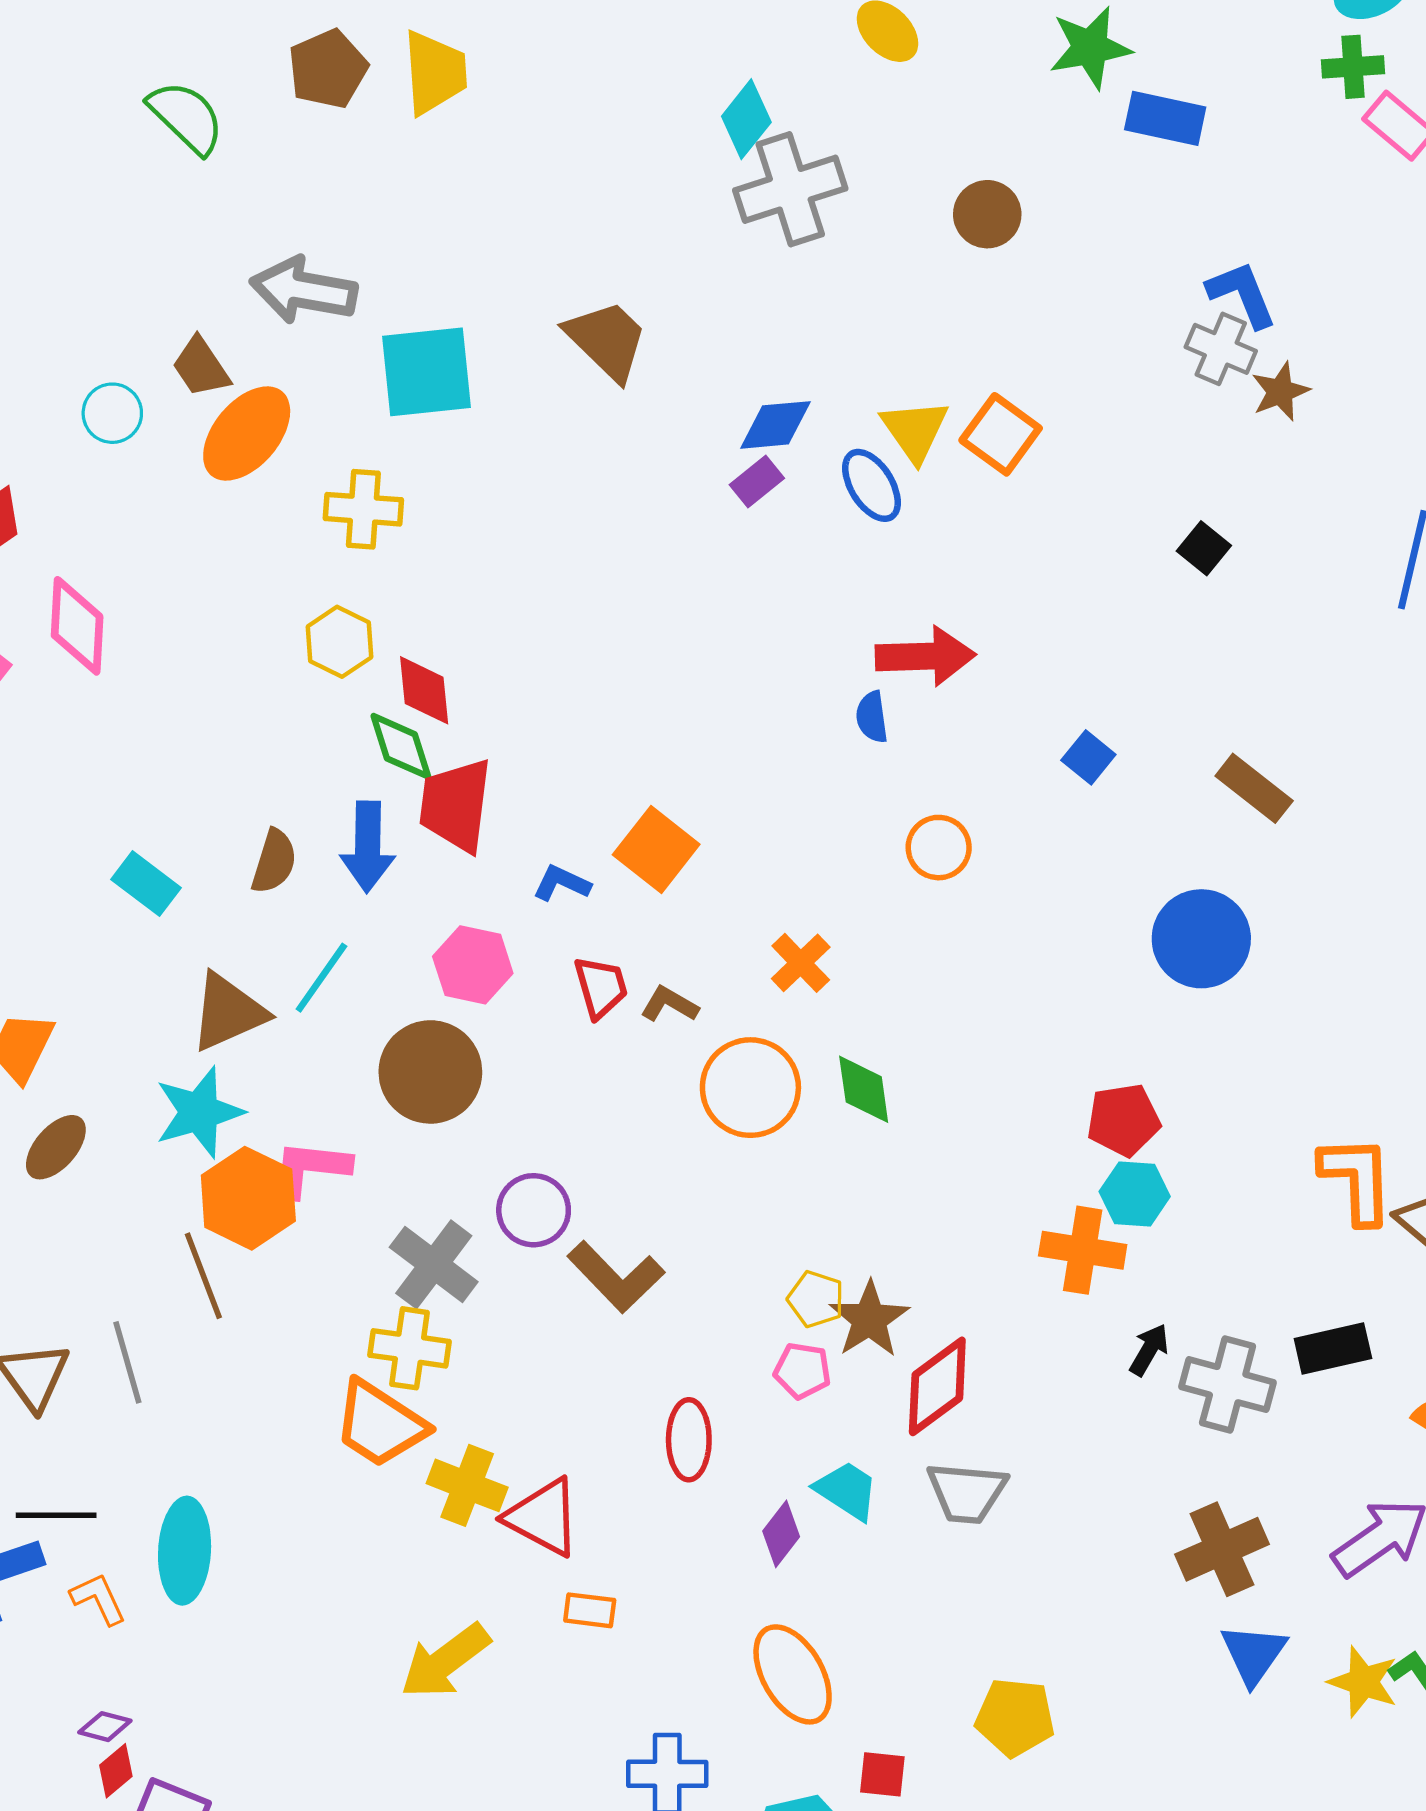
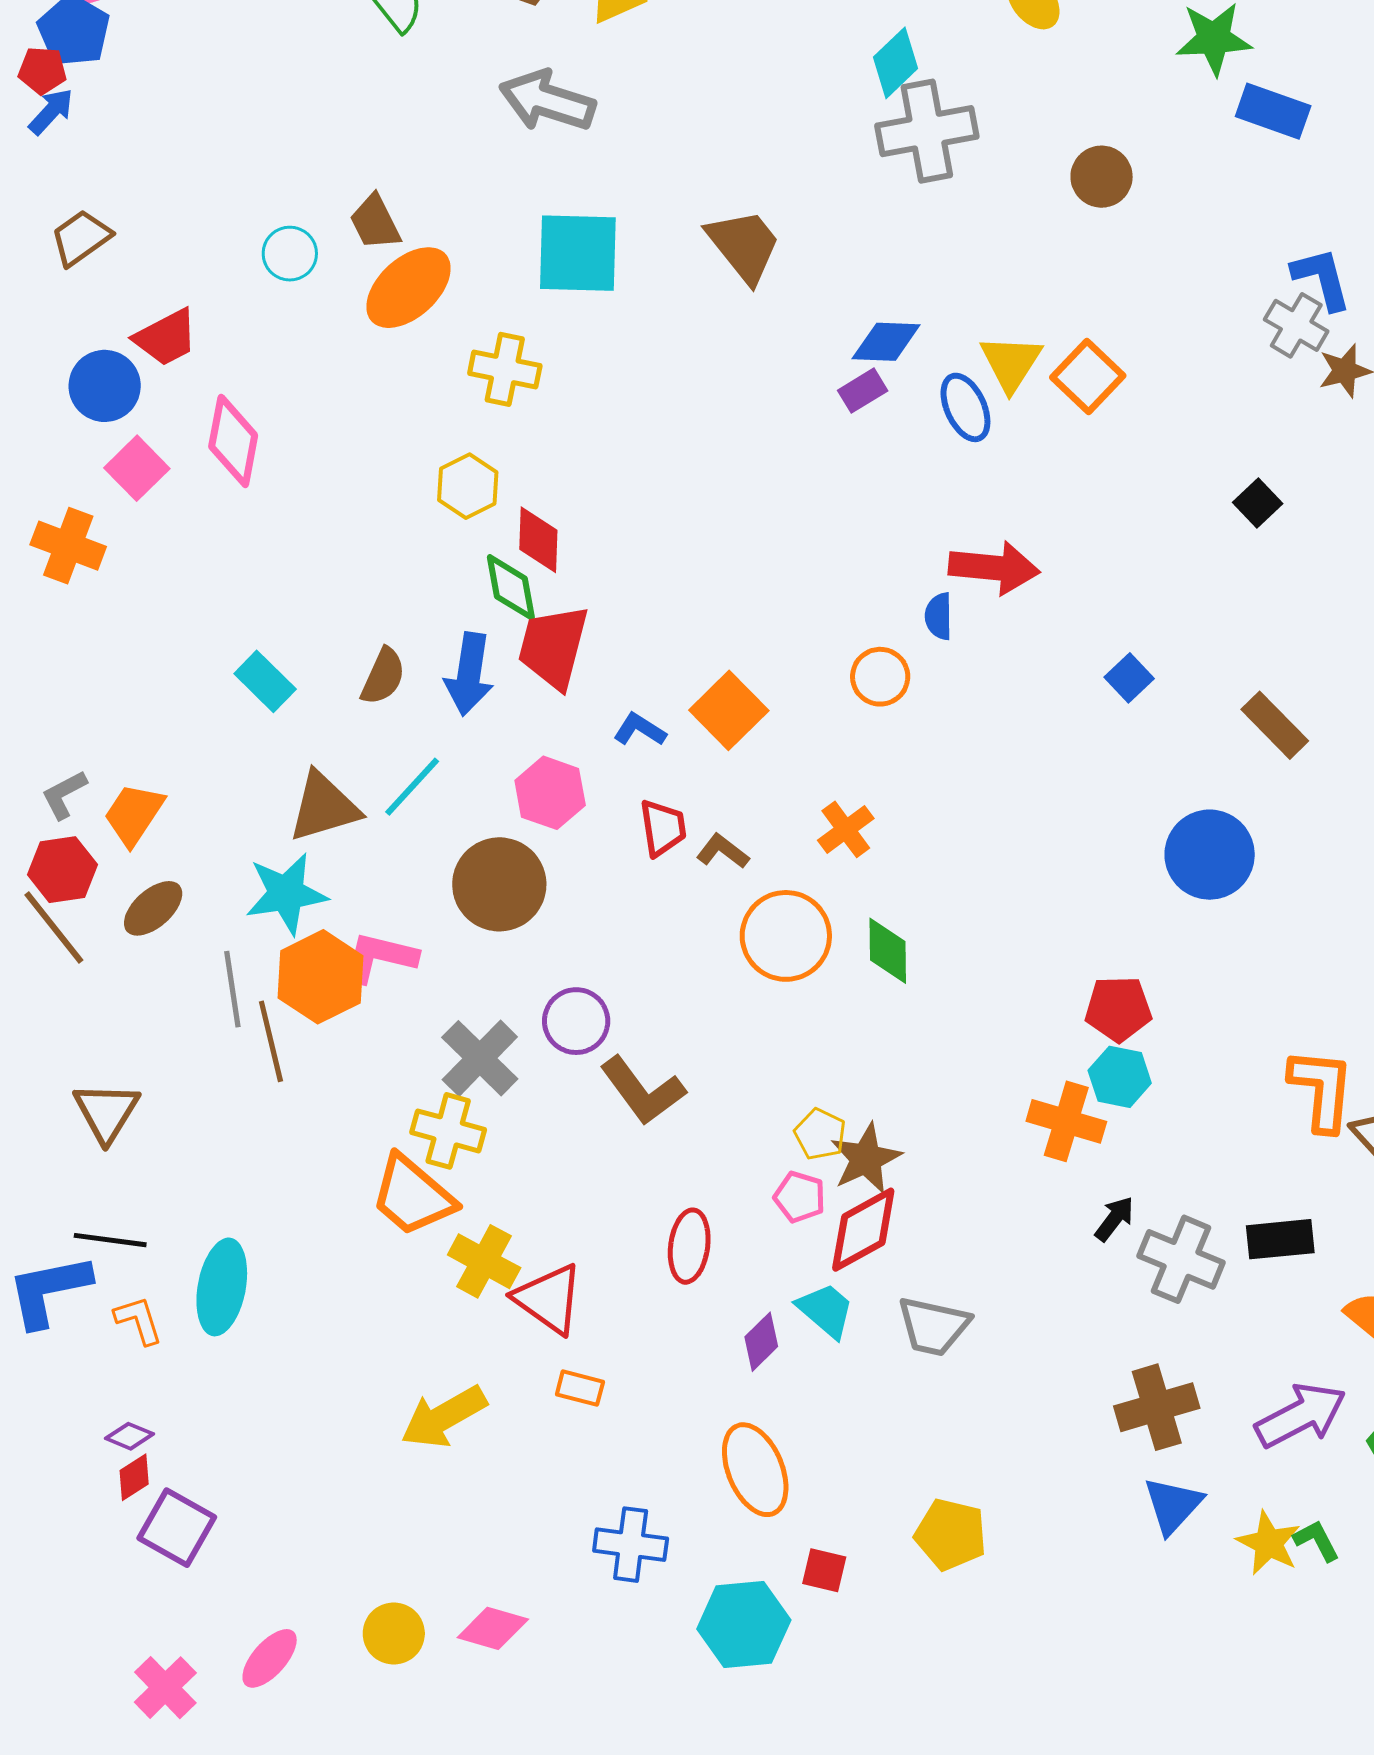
gray arrow: (304, 290) -> (547, 101), moved
orange circle: (939, 848) -> (880, 677), moved
gray line: (127, 1362) -> (232, 989), moved
red diamond: (937, 1386) -> (863, 1230), moved

